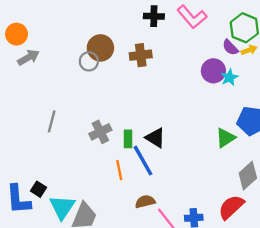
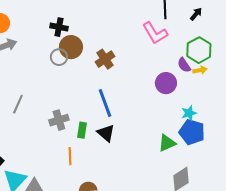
black cross: (154, 16) -> (59, 27), moved
brown cross: (141, 55) -> (105, 59), turned -36
cyan star: (229, 77) -> (189, 113), moved
blue line: (143, 161) -> (105, 103), moved

